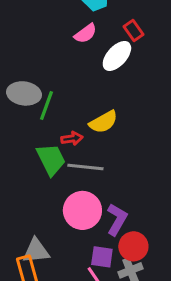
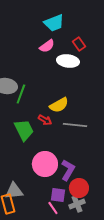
white ellipse: (117, 56) -> (68, 61), turned 55
red arrow: (72, 138) -> (45, 120), moved, turned 40
gray line: (85, 167) -> (75, 125), moved

